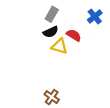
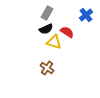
brown cross: (52, 97) -> (47, 68), moved

